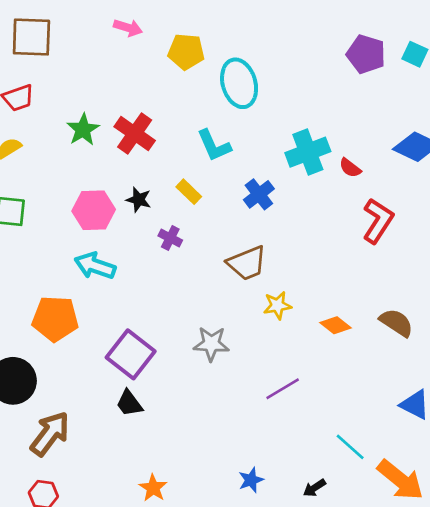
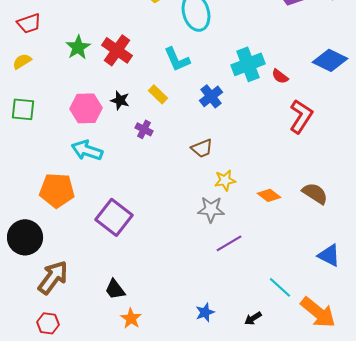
brown trapezoid: (247, 263) -> (202, 148), size x0.7
gray star: (211, 344) -> (211, 209), moved
black trapezoid: (129, 403) -> (115, 289), moved

